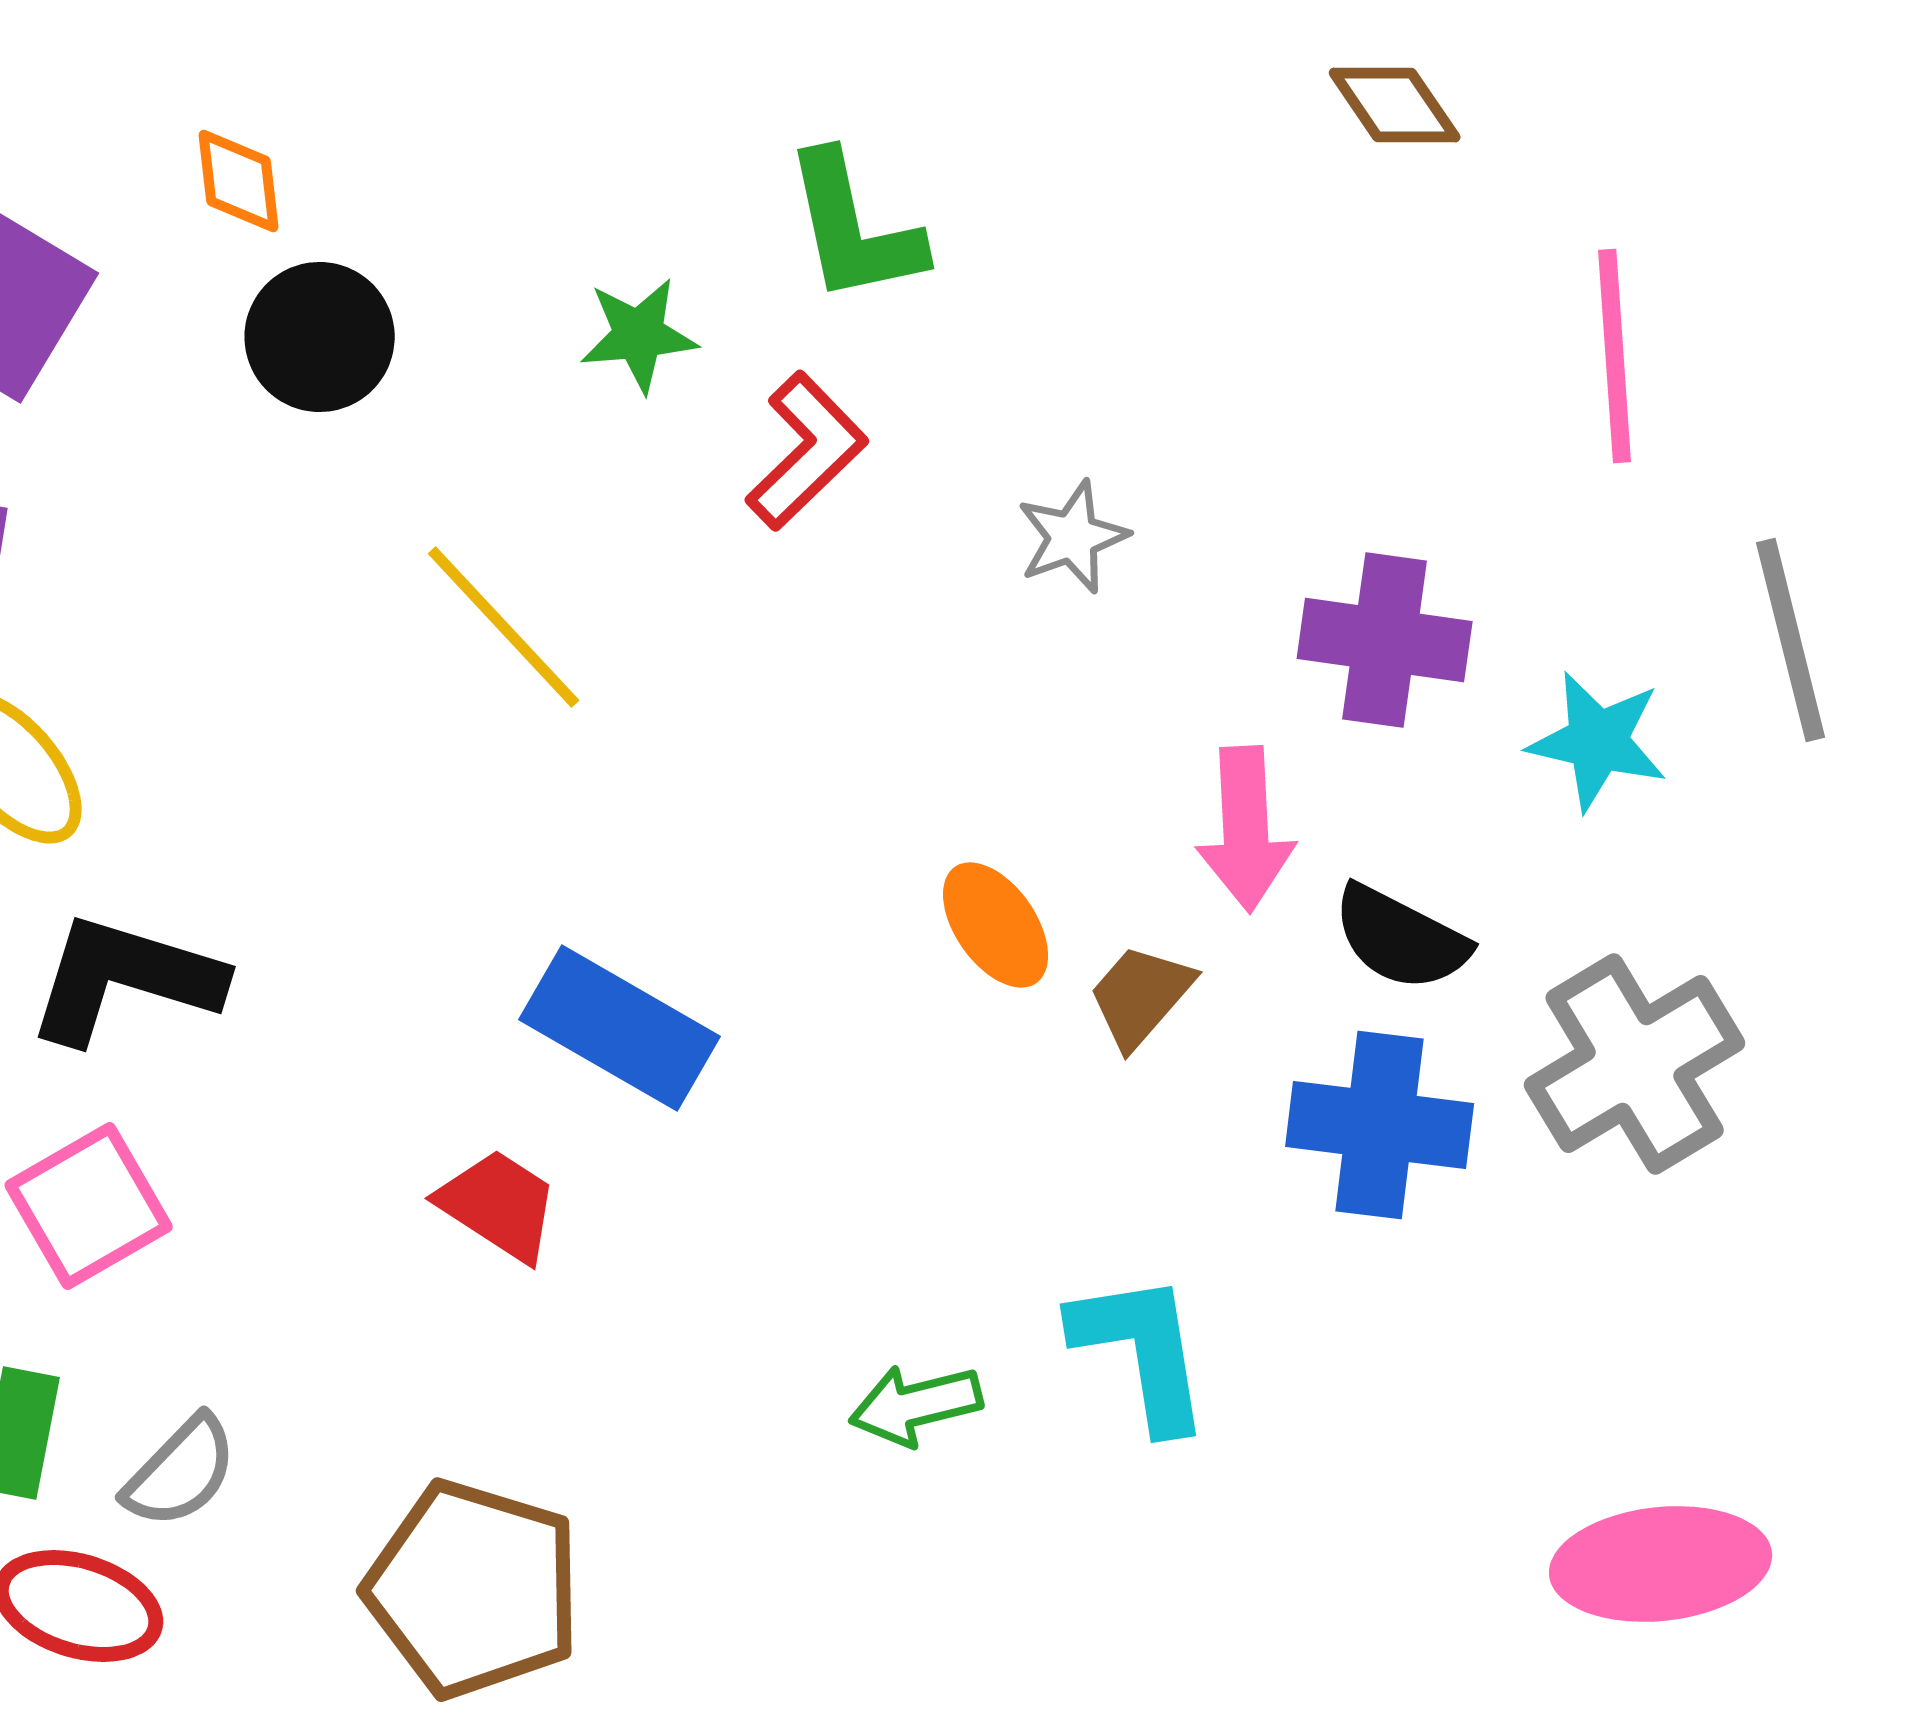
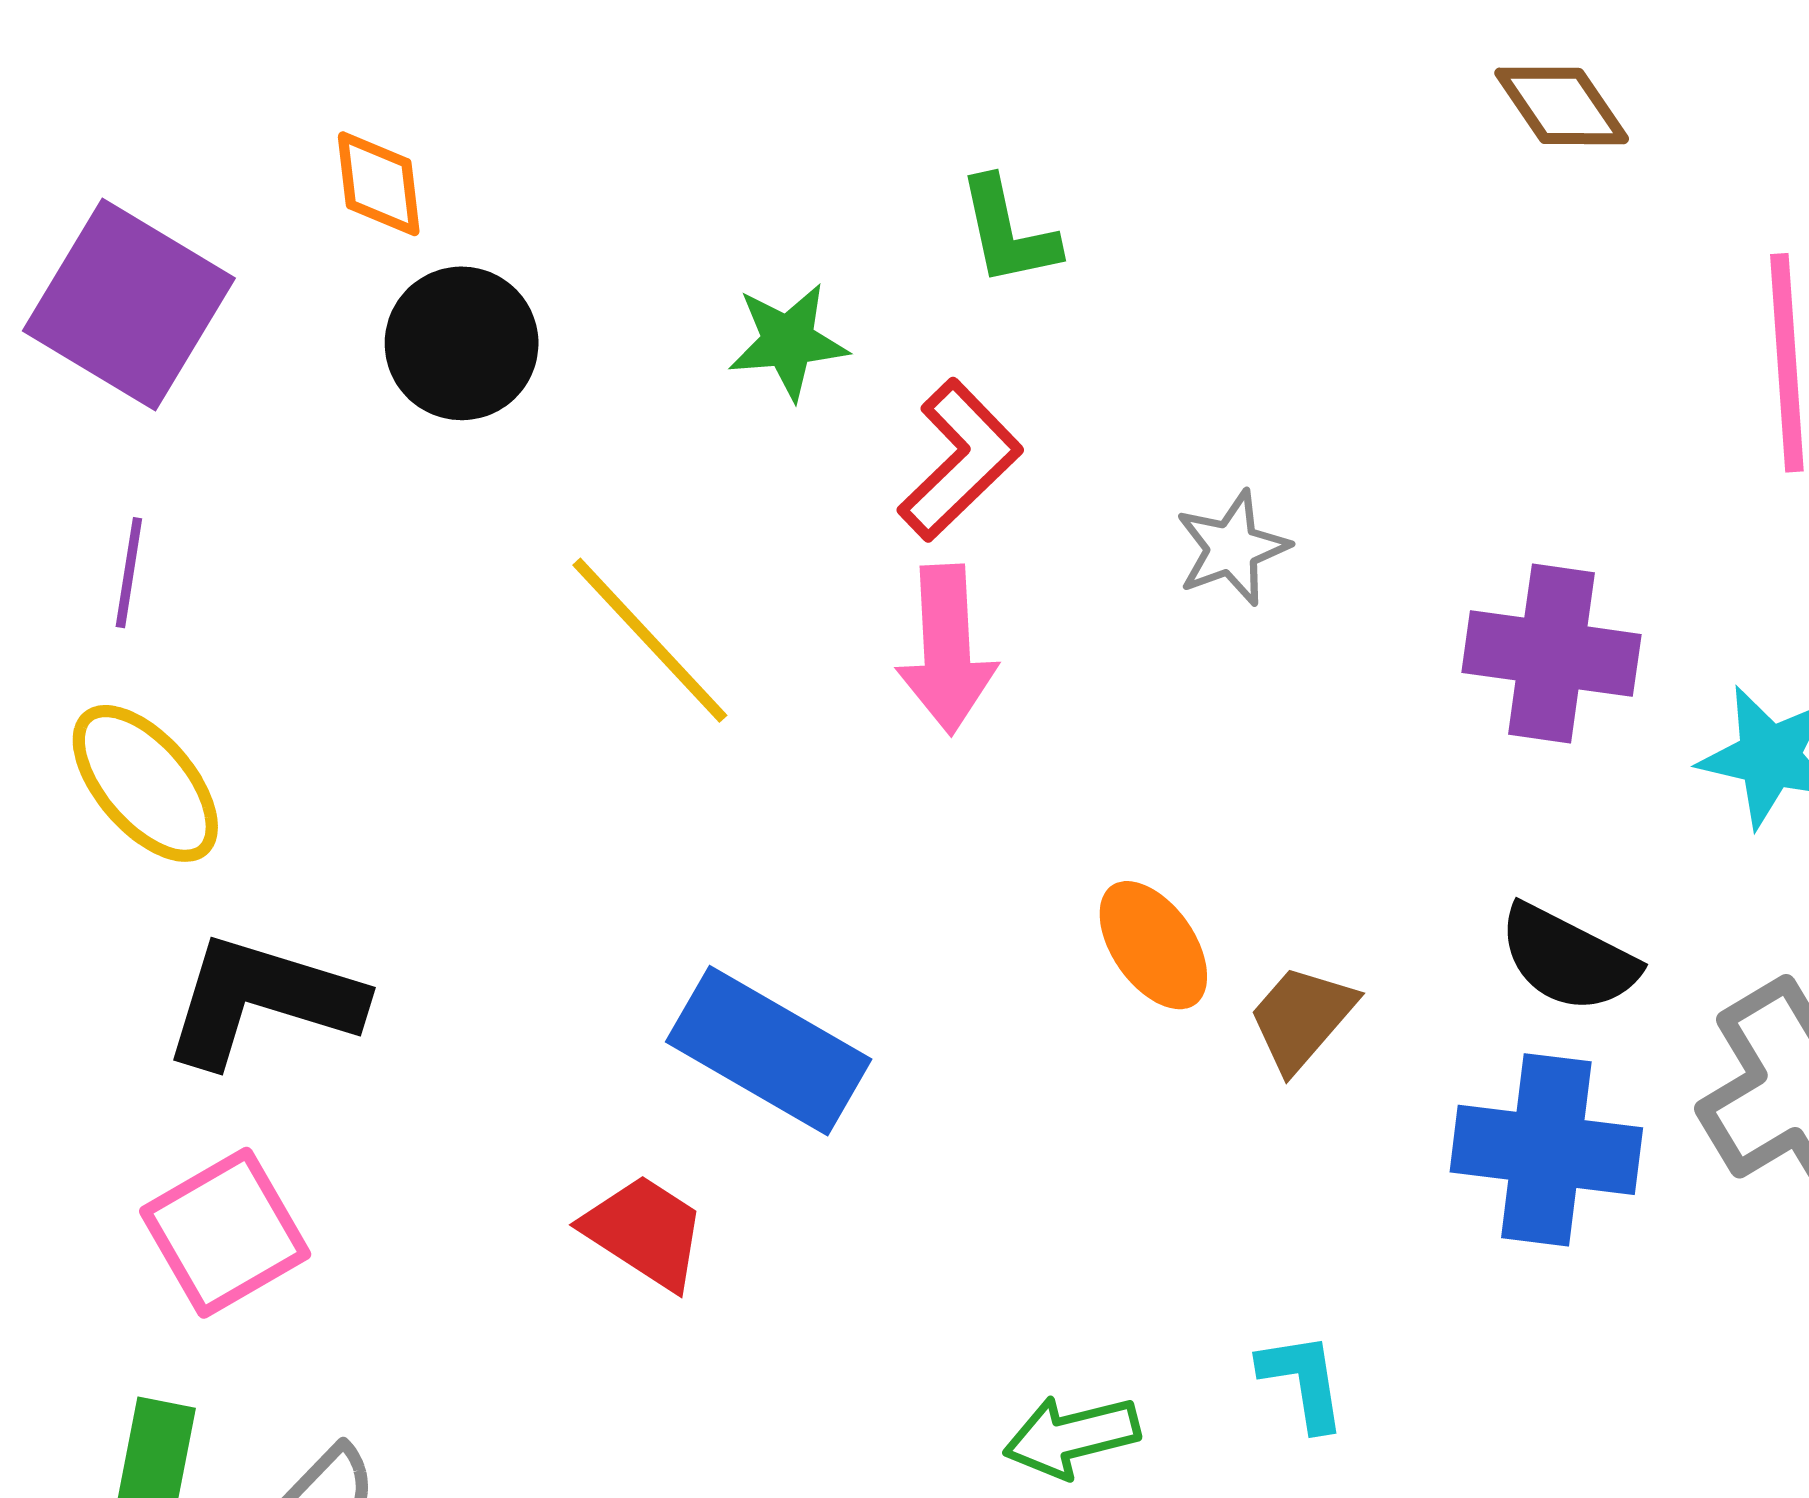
green L-shape: (854, 228) -> (1008, 232), size x0.7
pink arrow: (1246, 829) -> (947, 649), moved
cyan L-shape: (1142, 1351) -> (1303, 1381), size x0.6

